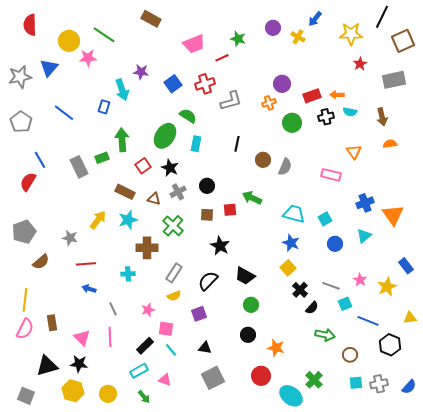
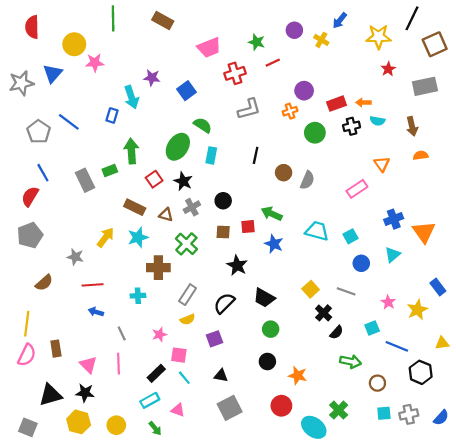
green line: (104, 35) -> (113, 18), moved, turned 55
red line: (222, 58) -> (273, 63), moved
red cross: (205, 84) -> (235, 73), moved
gray pentagon: (21, 122) -> (39, 132), moved
pink rectangle: (331, 175) -> (357, 189), turned -48
gray pentagon: (24, 232) -> (30, 235), moved
blue star: (291, 243) -> (274, 244), moved
gray line: (331, 286) -> (346, 291), moved

